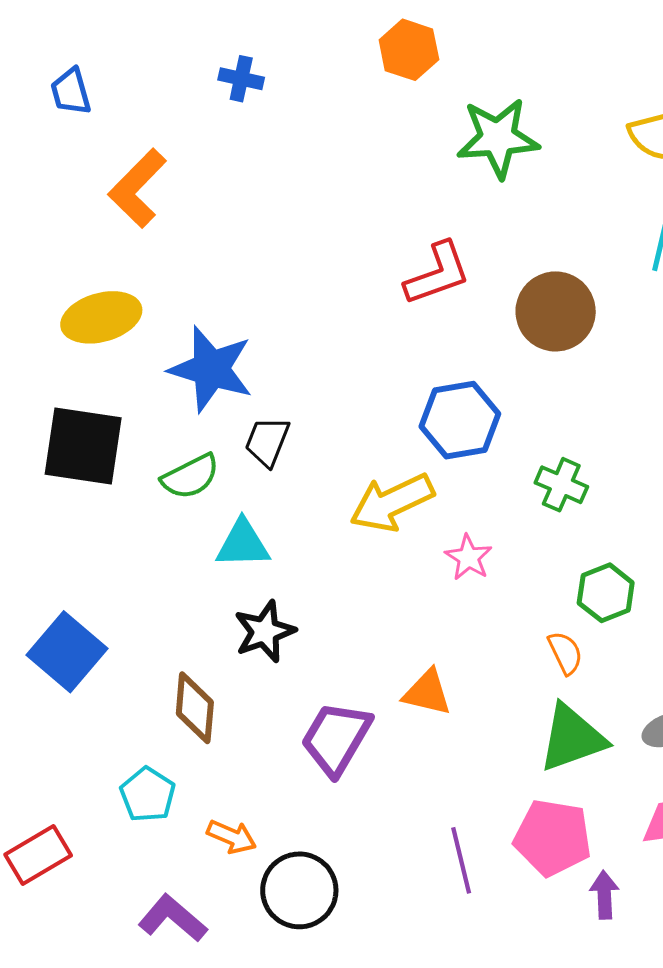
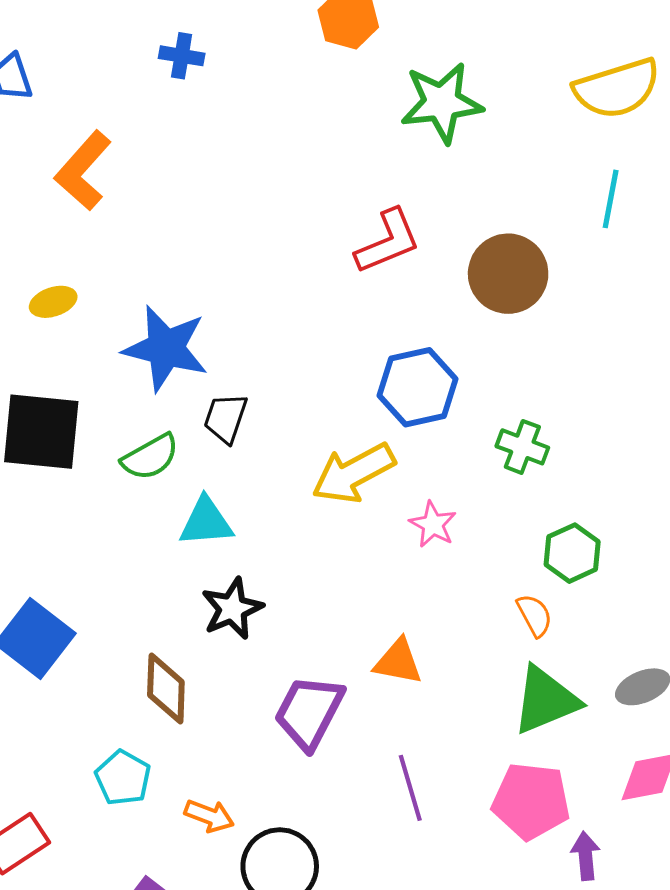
yellow ellipse: (101, 317) -> (53, 302), size x0.6
purple line: (461, 860) -> (410, 788), moved

